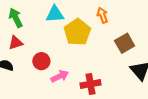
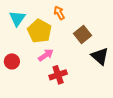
cyan triangle: (55, 14) -> (17, 18), turned -42
pink arrow: (60, 76) -> (46, 55), moved

